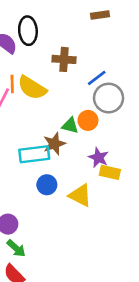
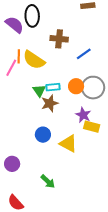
gray circle: (109, 98) -> (93, 88), moved
green triangle: (70, 126) -> (39, 91), moved, turned 40
cyan rectangle: (34, 154) -> (53, 87), moved, size x0.6
green arrow: (16, 248) -> (48, 181), moved

